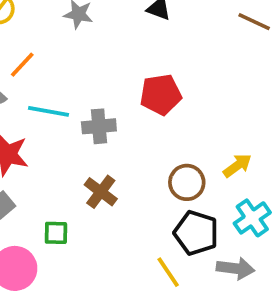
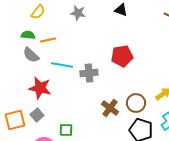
orange line: (22, 65) -> (48, 40), turned 35
brown cross: (101, 192) -> (110, 108), moved

